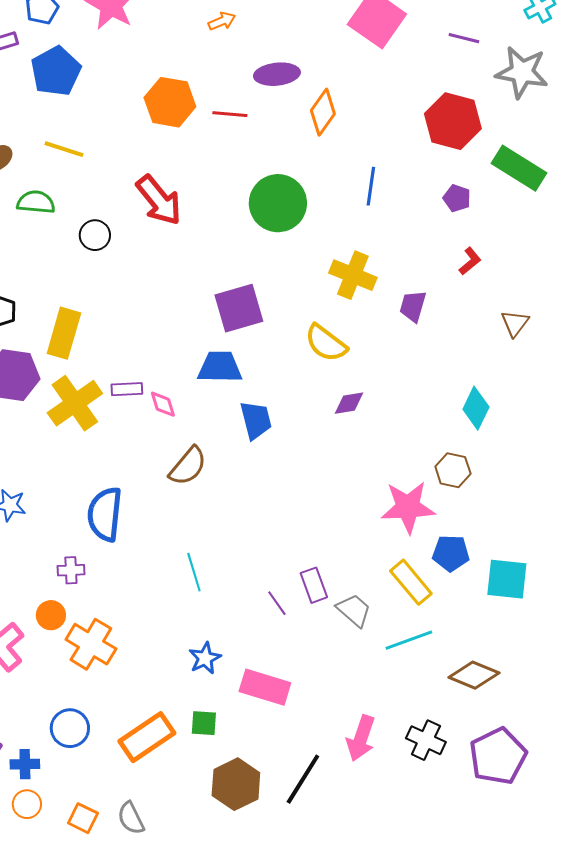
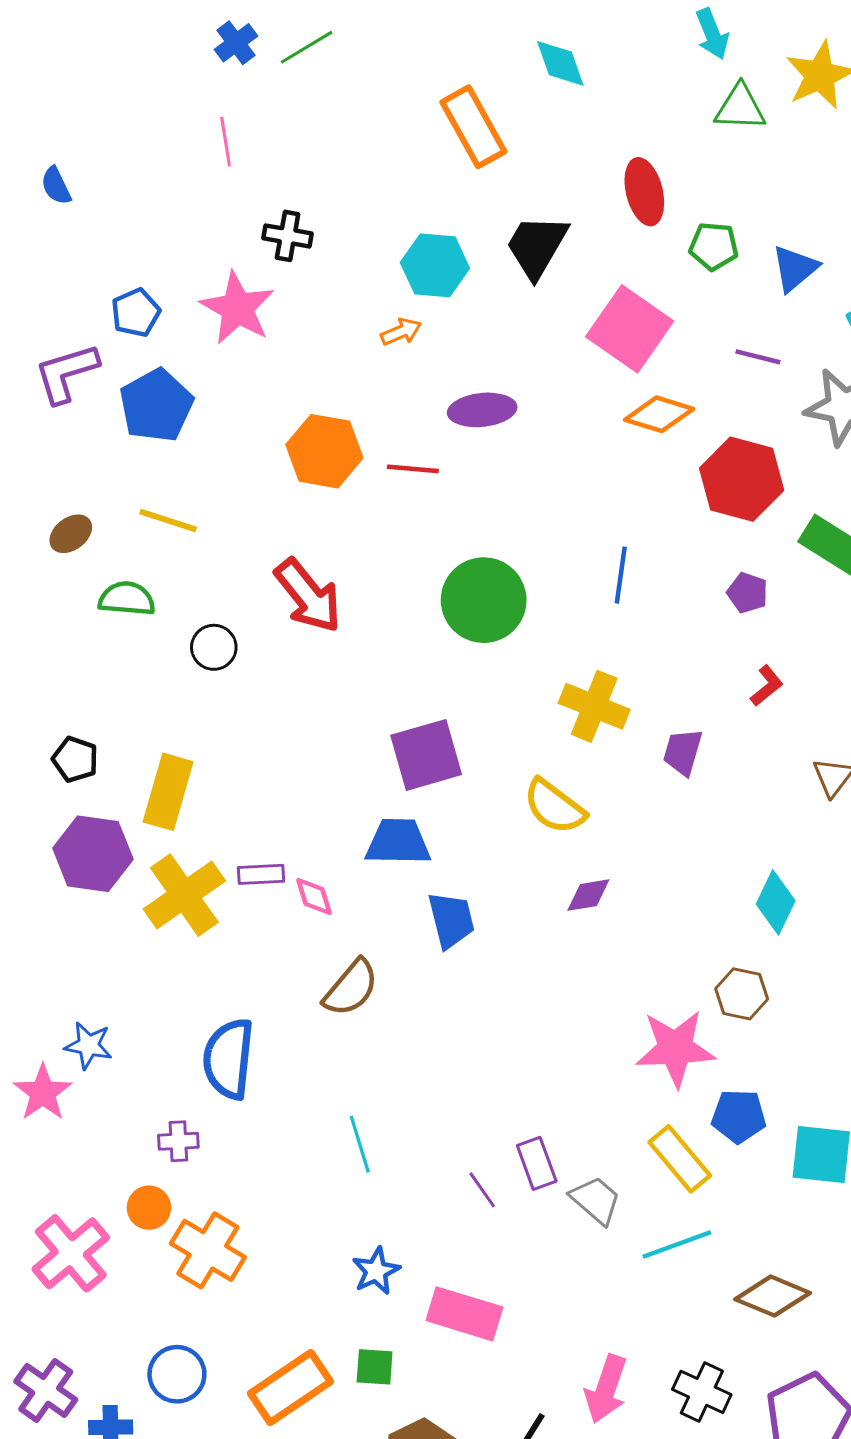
orange diamond: (323, 112) -> (659, 414), moved, turned 72

